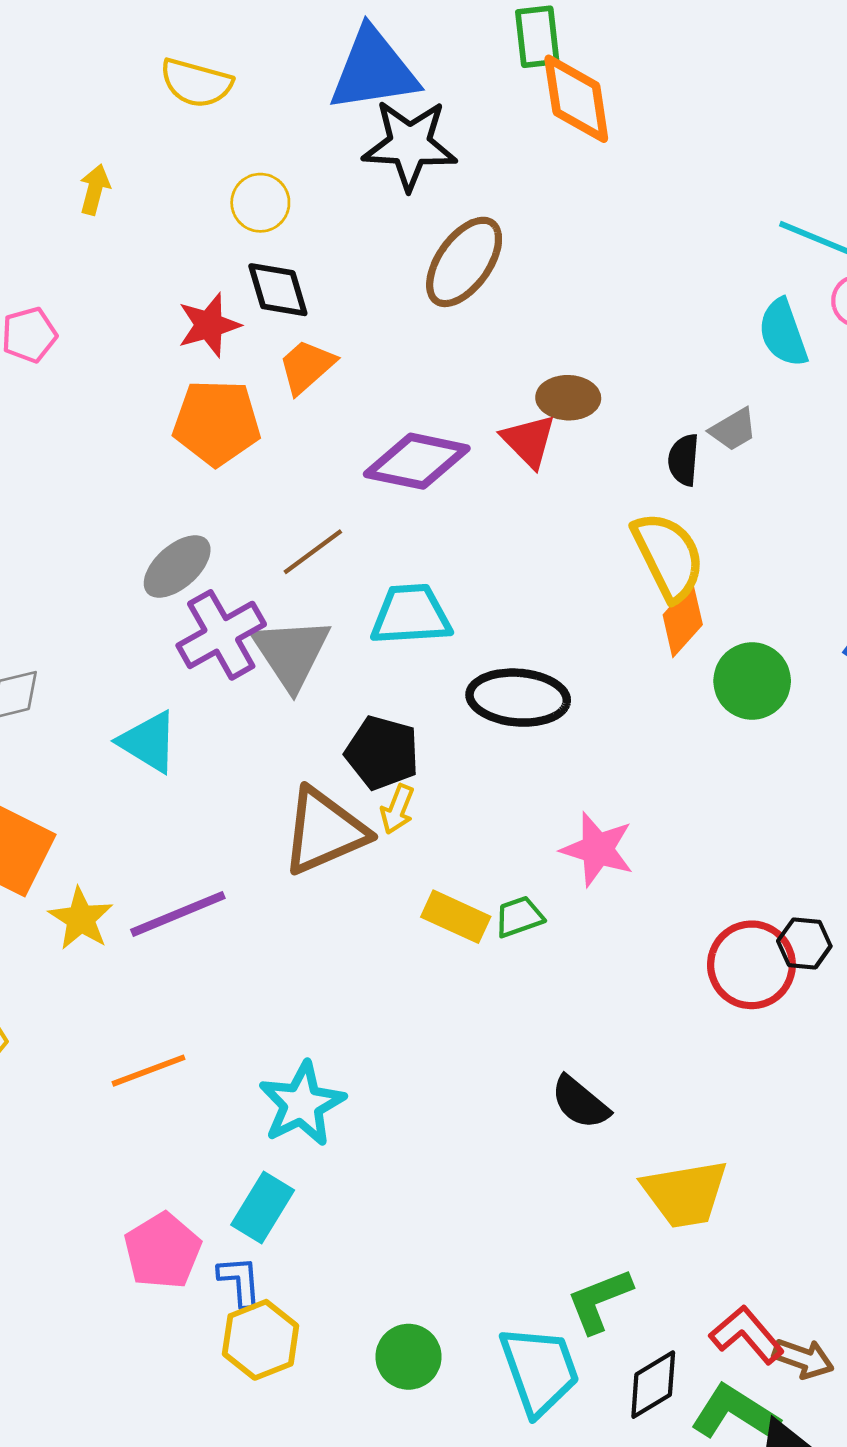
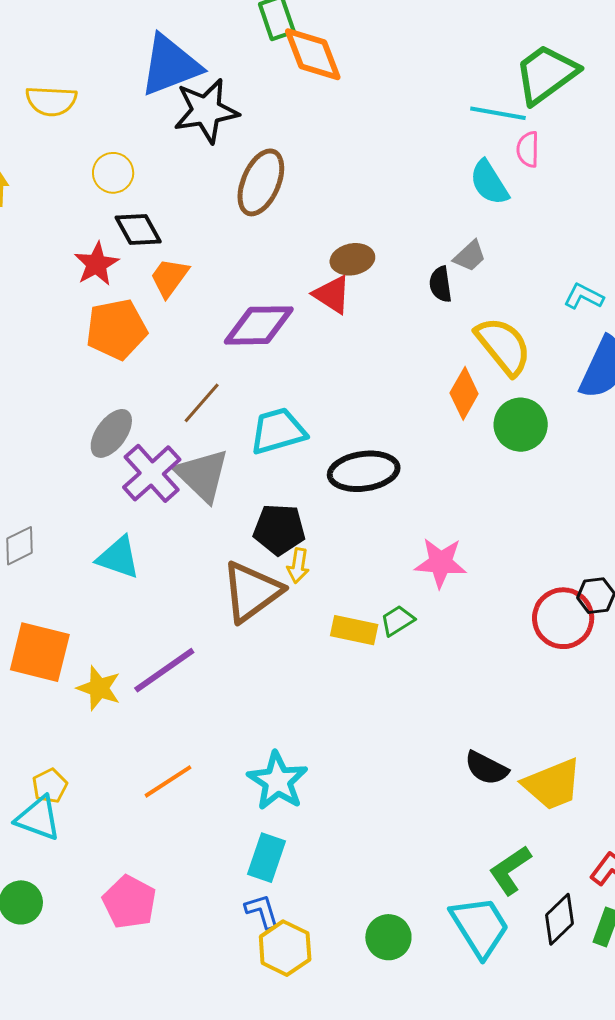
yellow semicircle: (668, 556) -> (503, 346), moved
black semicircle: (580, 1102) -> (486, 768), moved
pink pentagon: (163, 1251) -> (129, 902), moved

